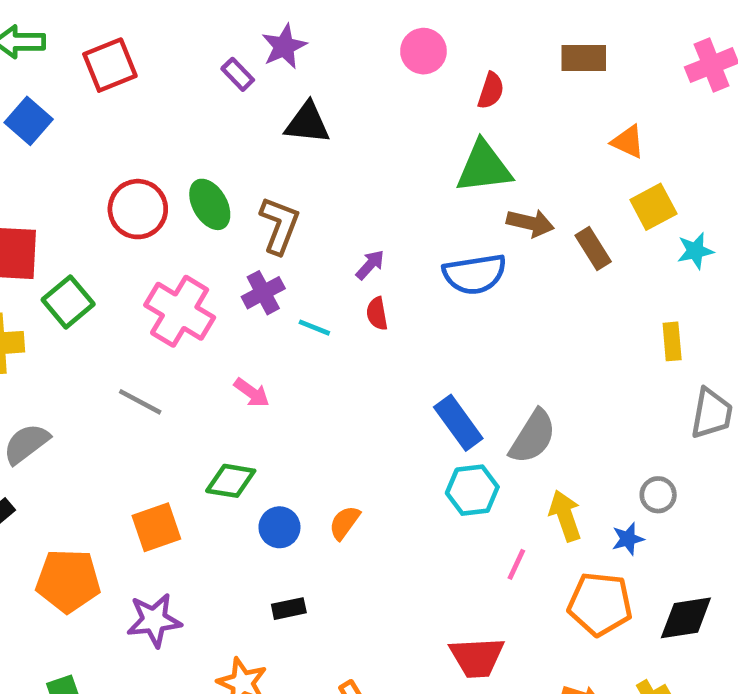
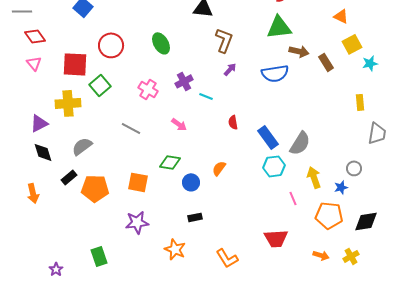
red circle: (138, 209) -> (111, 45), moved
brown L-shape: (279, 225) -> (224, 40), moved
pink cross: (180, 311) -> (148, 89), size x0.7
red semicircle: (377, 314) -> (233, 122), moved
orange semicircle: (345, 523) -> (219, 168), moved
orange square: (156, 527) -> (138, 182), turned 30
pink line: (516, 564) -> (293, 198), turned -48
orange pentagon: (68, 581) -> (95, 188), moved

